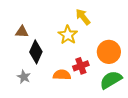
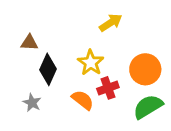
yellow arrow: (83, 17) -> (111, 23), turned 96
yellow star: (68, 35) -> (91, 63), moved
orange semicircle: (62, 75) -> (83, 100), turned 36

